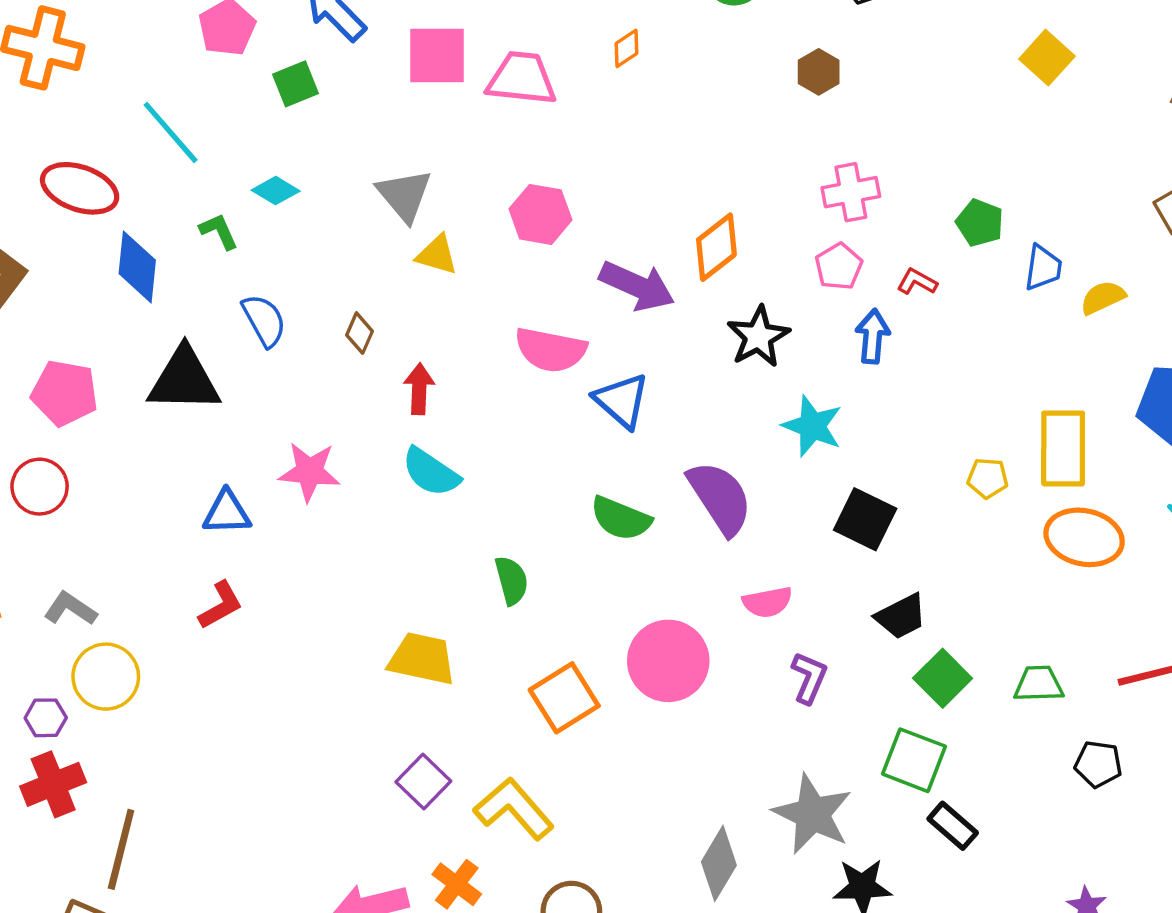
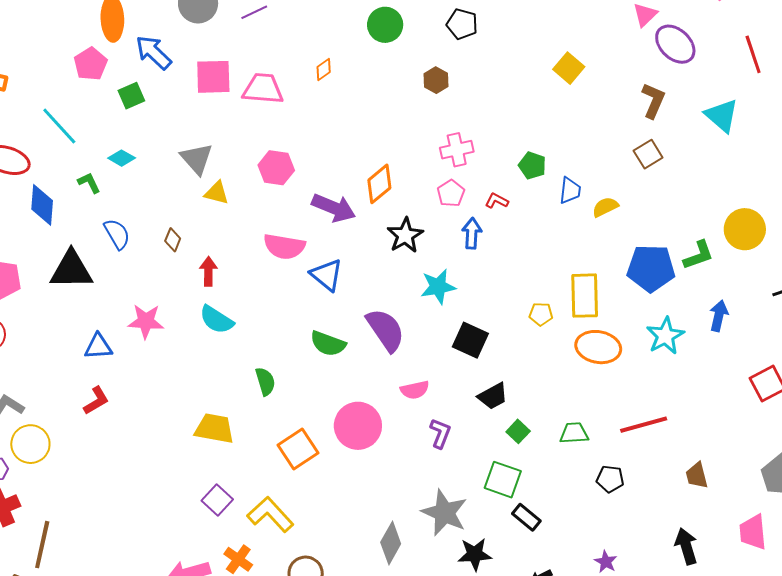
cyan star: (812, 426) -> (438, 287), turned -30
green square: (943, 678) -> (518, 431), size x0.7

